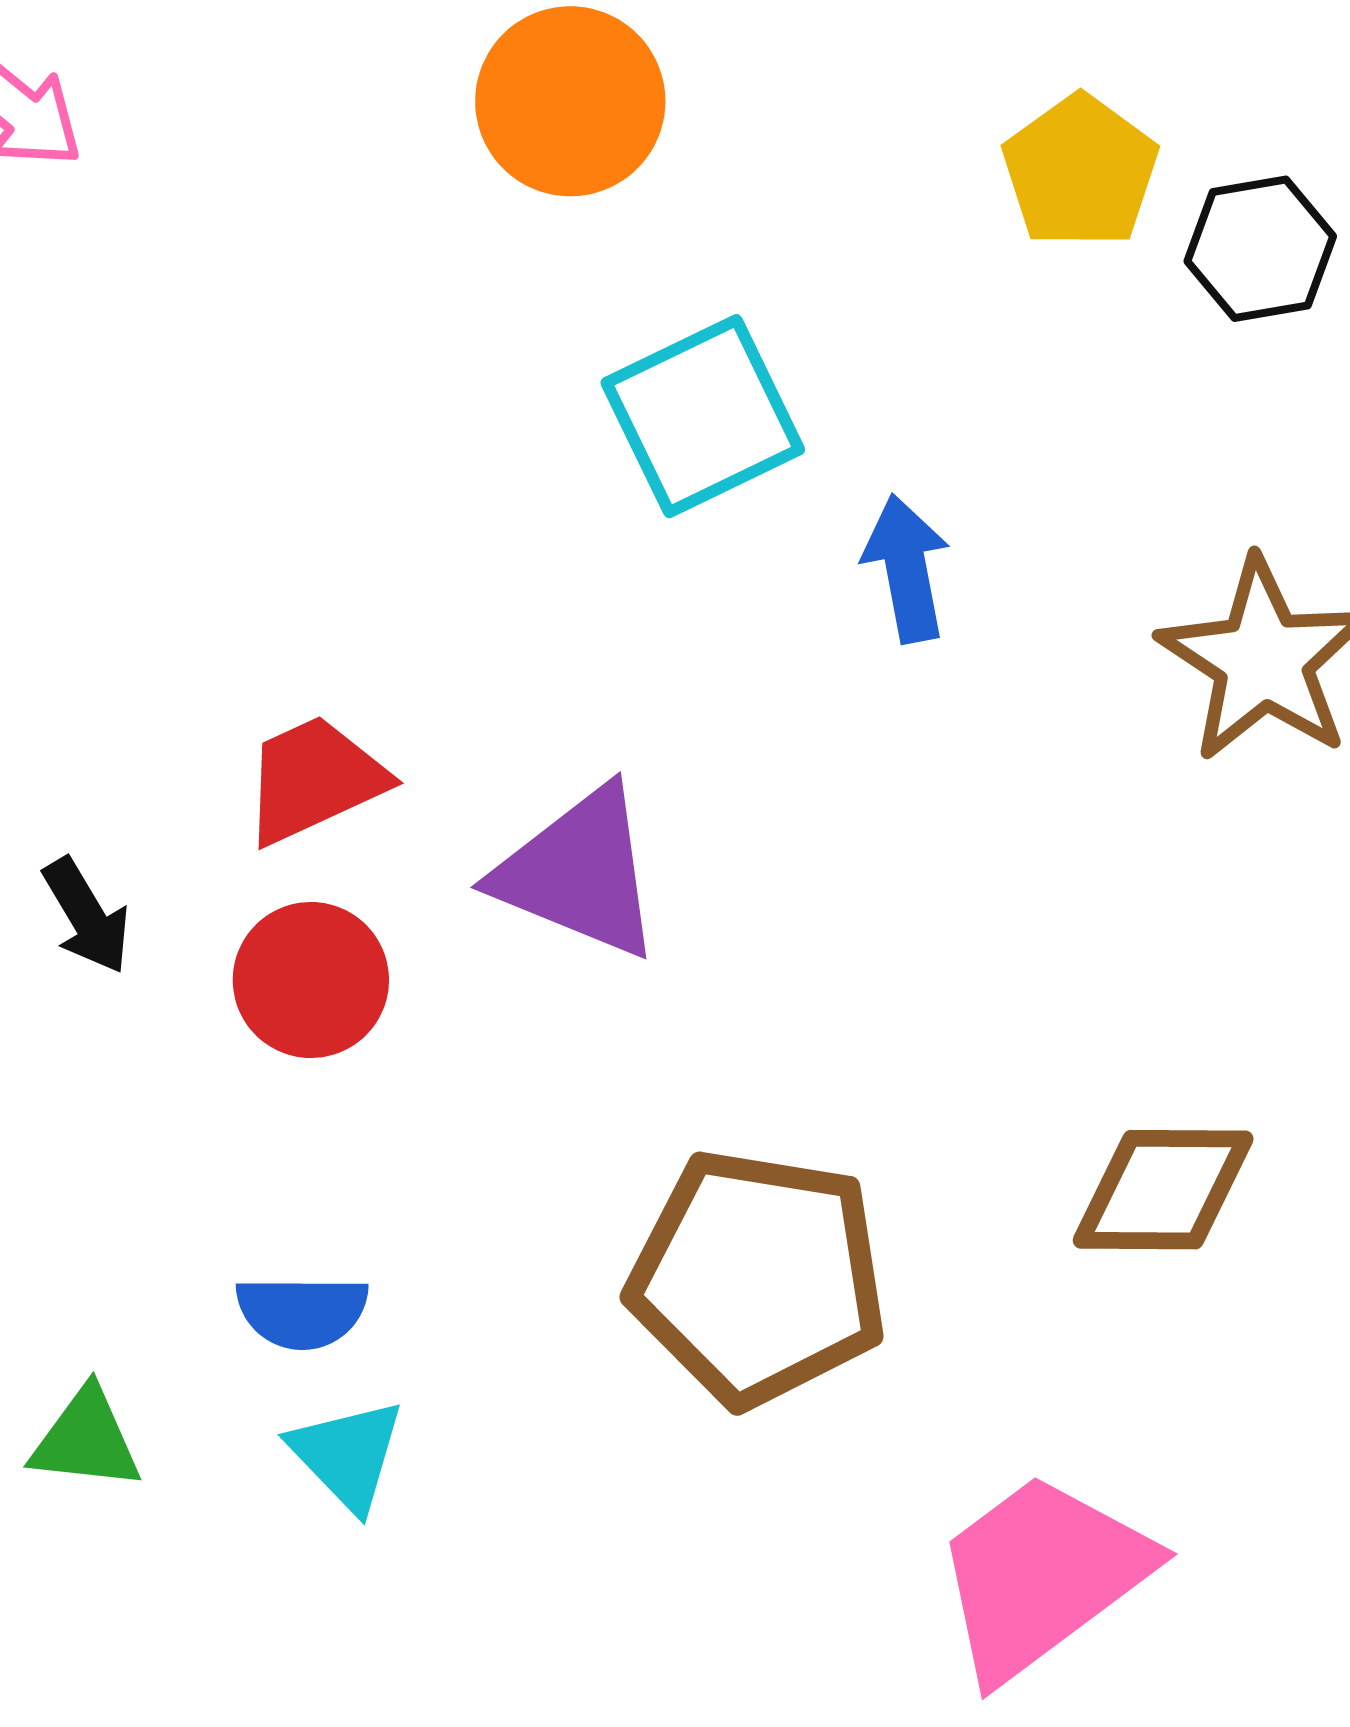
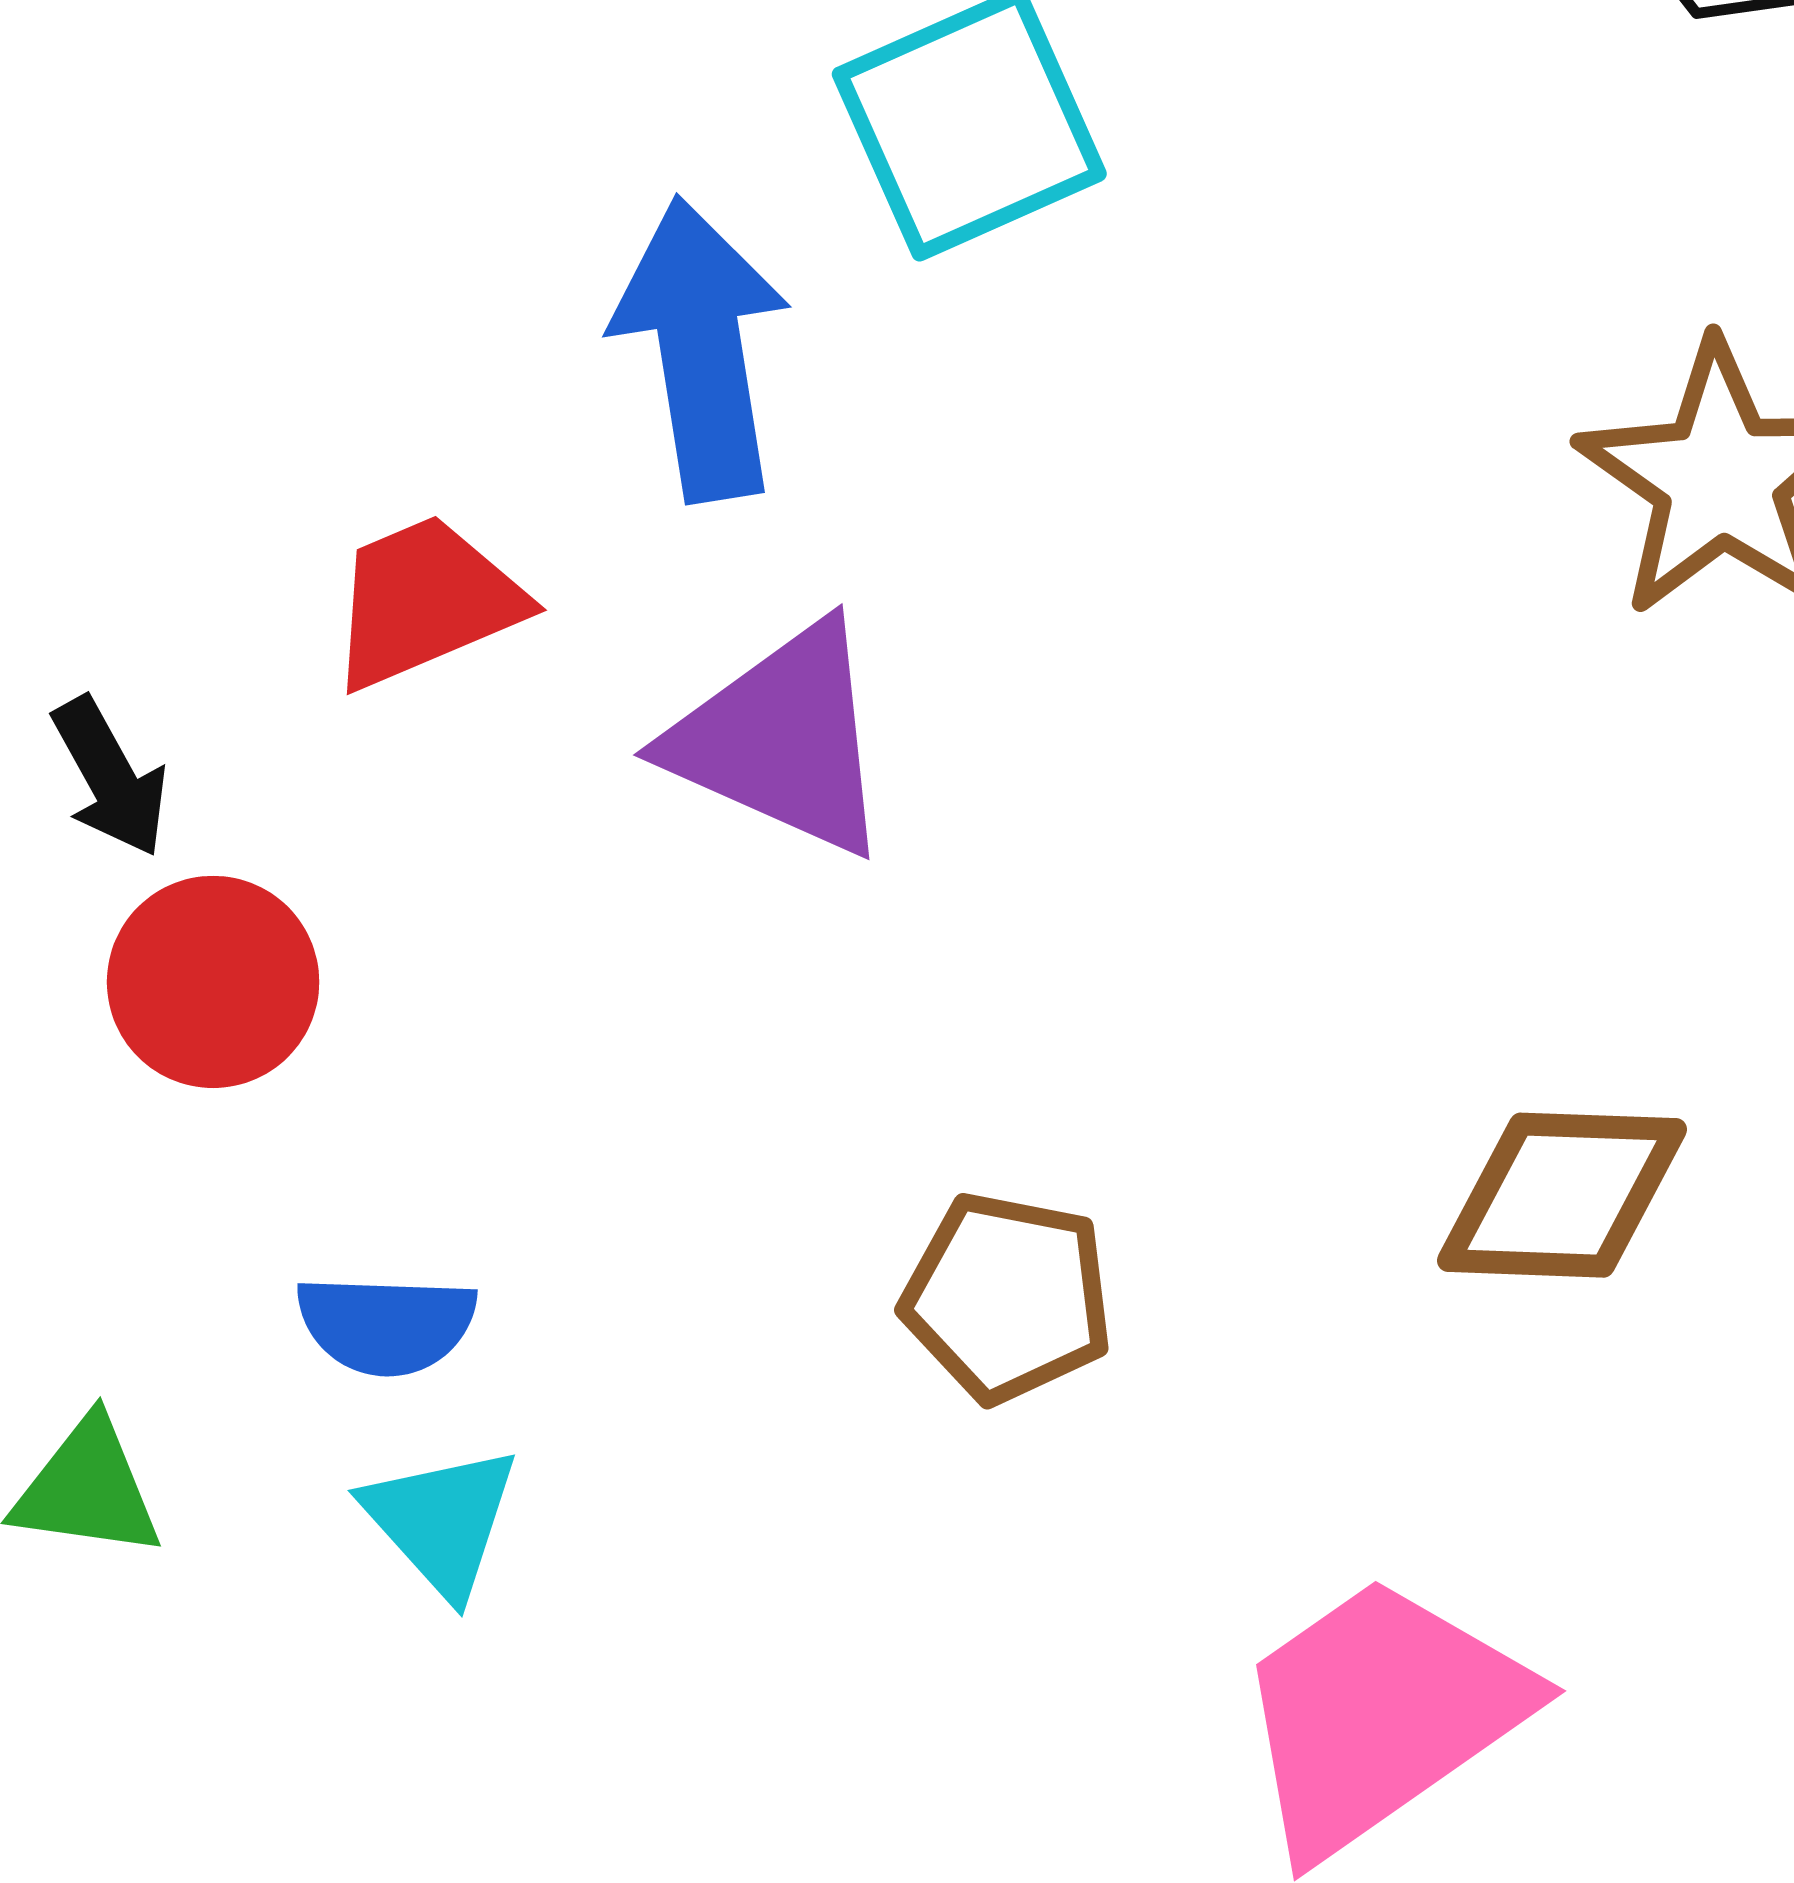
blue arrow: (906, 568) -> (701, 349), moved, size x1.5
red circle: (311, 980) -> (213, 982), moved
brown pentagon: (758, 1278) -> (1007, 1297), size x0.6

